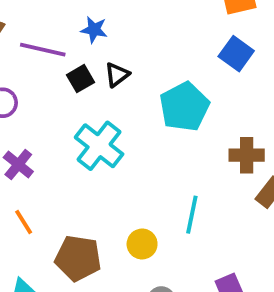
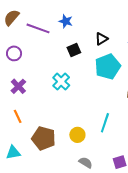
black triangle: (117, 75) -> (101, 39), moved
black square: (81, 79) -> (74, 50), moved
cyan cross: (99, 146) -> (61, 82), size x0.7

